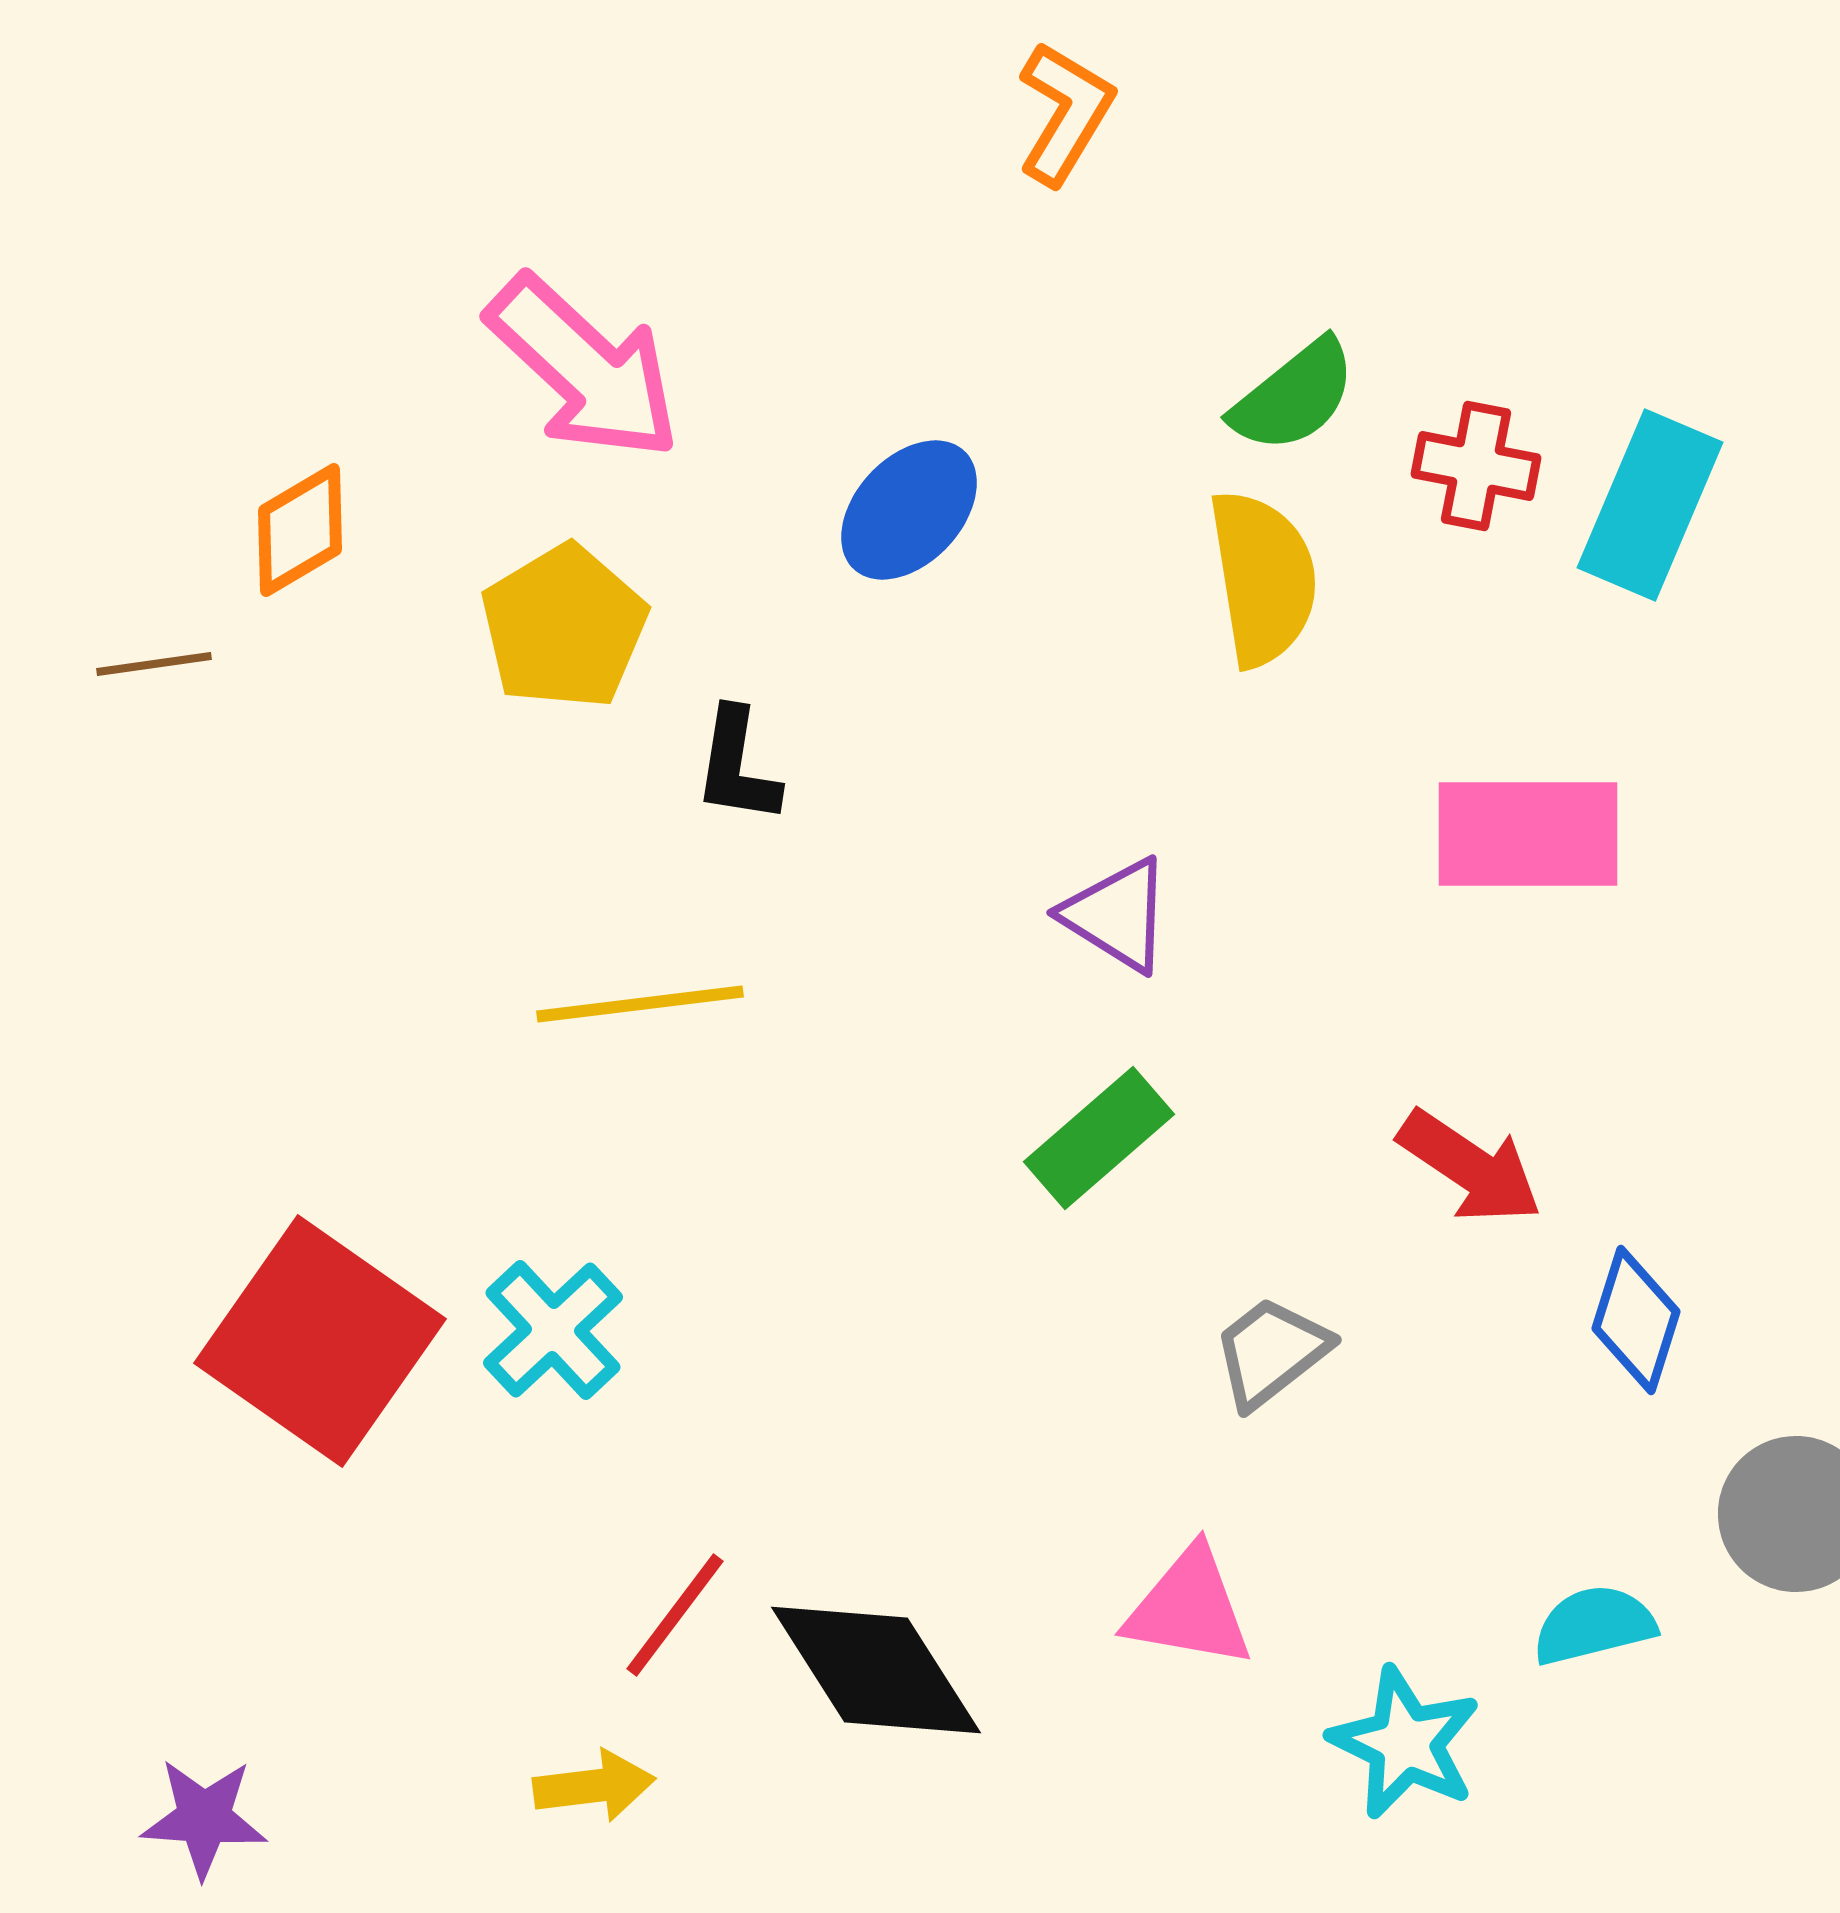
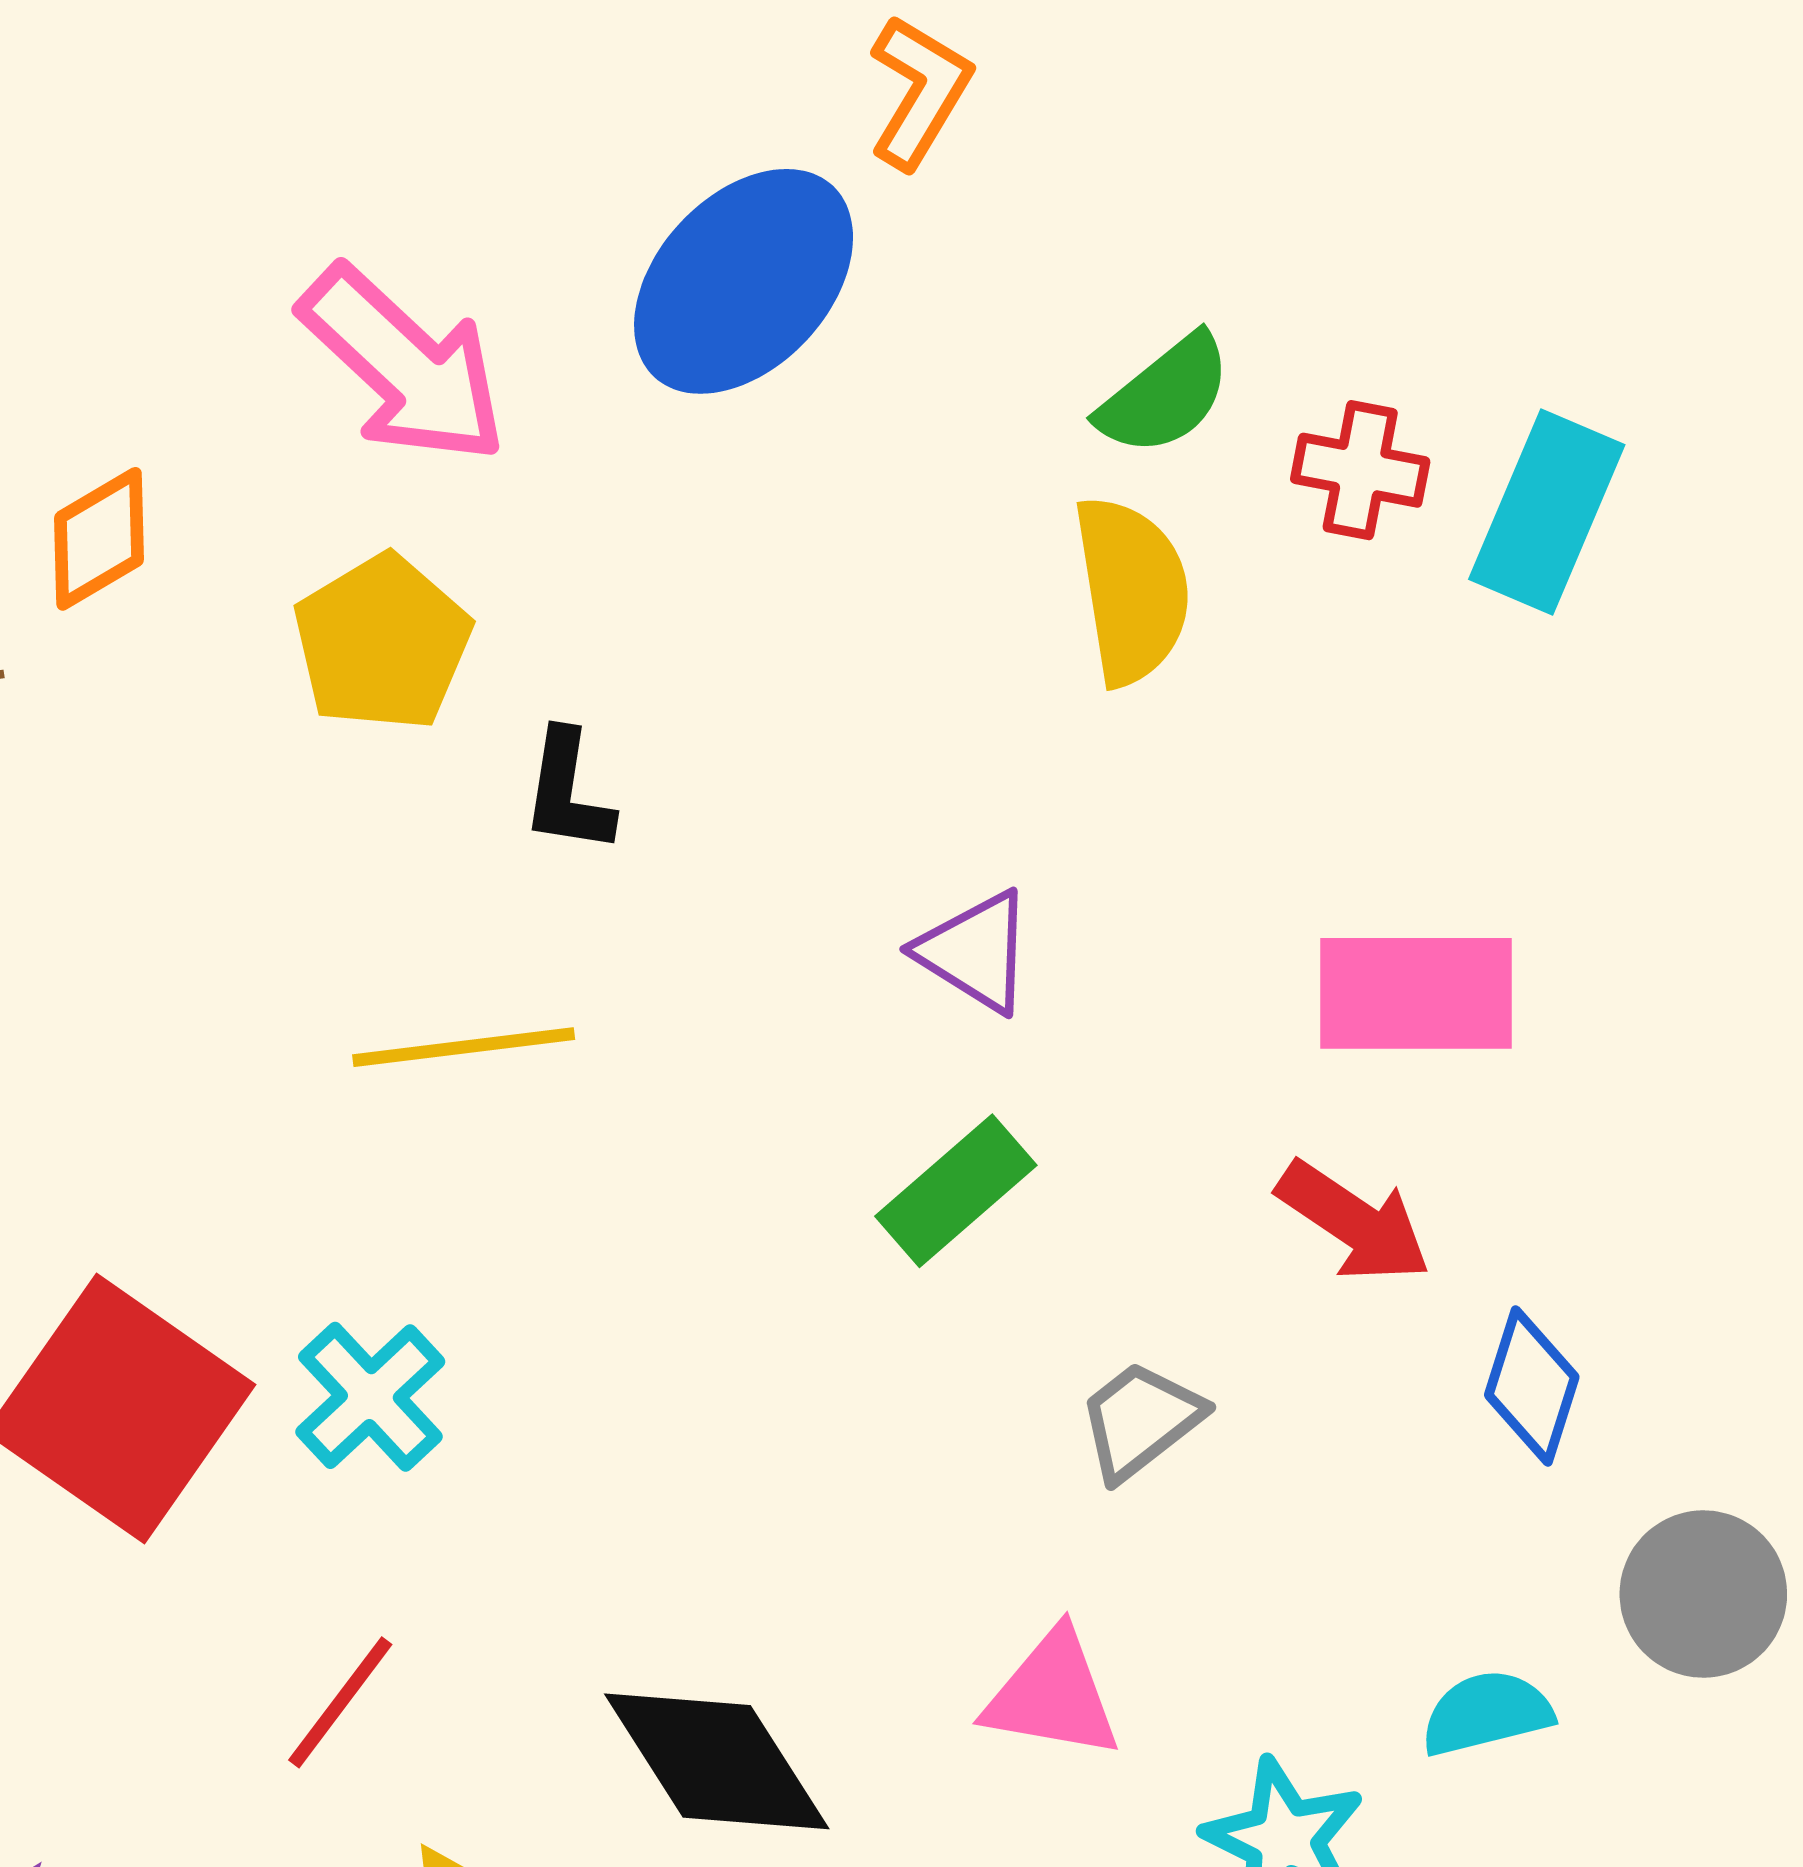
blue ellipse: (909, 510) -> (744, 281), moved, size x1.5
pink rectangle: (1528, 834) -> (1416, 993), moved
red line: (675, 1615) -> (340, 1702), moved

